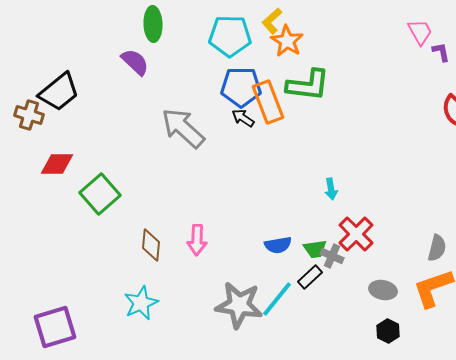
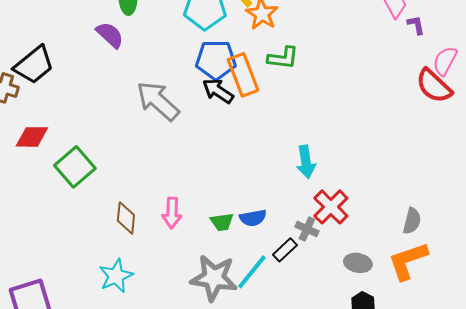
green L-shape: (308, 85) -> (283, 58), size x0.7
black arrow: (243, 118) -> (218, 91), size x1.4
cyan arrow: (331, 189) -> (306, 162), size x1.5
green trapezoid: (315, 249) -> (222, 222), moved

